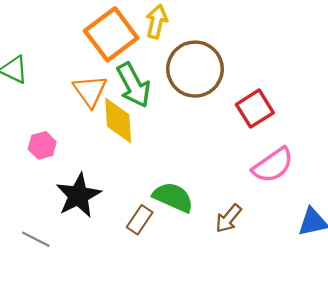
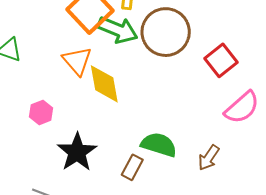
green arrow: (134, 85) -> (118, 30), moved, turned -33

